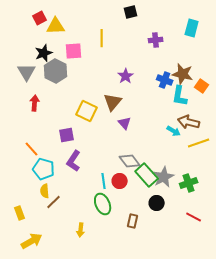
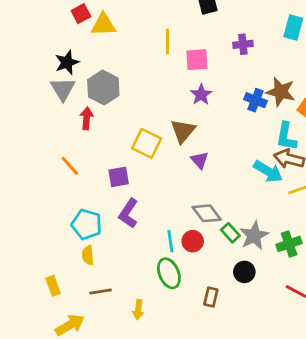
pink square: (74, 51) -> (197, 60), moved
black star: (44, 53) -> (67, 62), moved
cyan L-shape: (180, 96) -> (286, 136), moved
red arrow: (35, 103) -> (87, 118), moved
cyan arrow: (174, 131) -> (268, 171), size x1.5
orange line: (32, 149) -> (70, 166), moved
green rectangle: (147, 175) -> (230, 233), size x0.6
brown line: (54, 202) -> (101, 291), moved, turned 35

